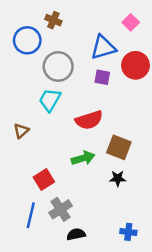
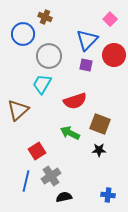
blue triangle: (103, 47) -> (87, 40), turned -30
brown triangle: (21, 131) -> (18, 110), size x1.6
green arrow: (83, 158) -> (70, 133), turned -138

